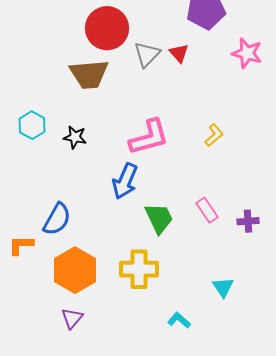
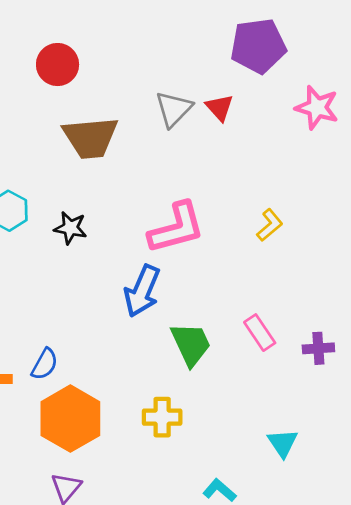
red circle: (107, 28) -> (58, 65), moved, size x0.7
blue semicircle: (57, 219) -> (45, 364), moved, size x0.7
yellow cross: (139, 269) -> (162, 417), size x0.7

